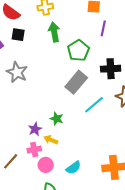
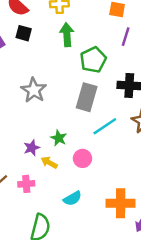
gray star: (17, 72) -> (34, 90), moved
gray rectangle: (76, 82) -> (87, 97), turned -30
pink cross: (34, 150) -> (26, 184), moved
pink circle: (46, 165) -> (82, 158), moved

